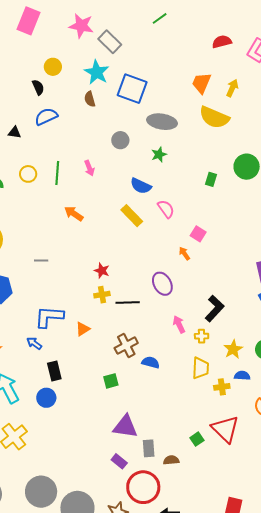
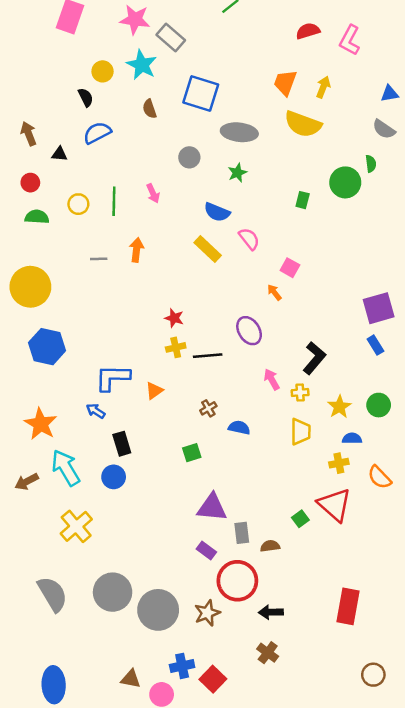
cyan star: (97, 72) -> (142, 65), moved
orange arrow: (74, 214) -> (137, 250), turned 66
gray line: (41, 260) -> (99, 259), moved
brown cross: (126, 346) -> (208, 408), size x0.6
yellow cross: (222, 387) -> (339, 463), moved

